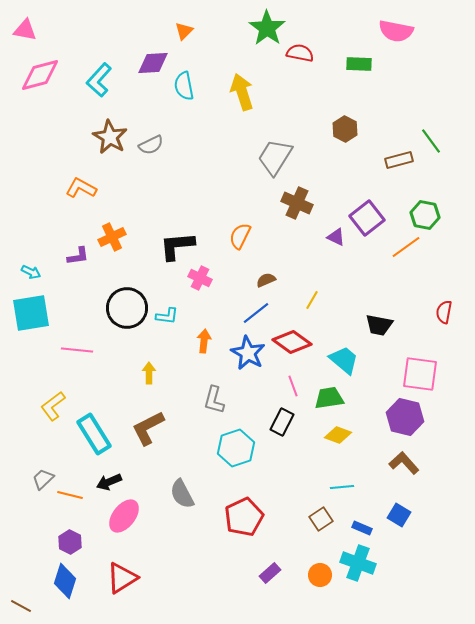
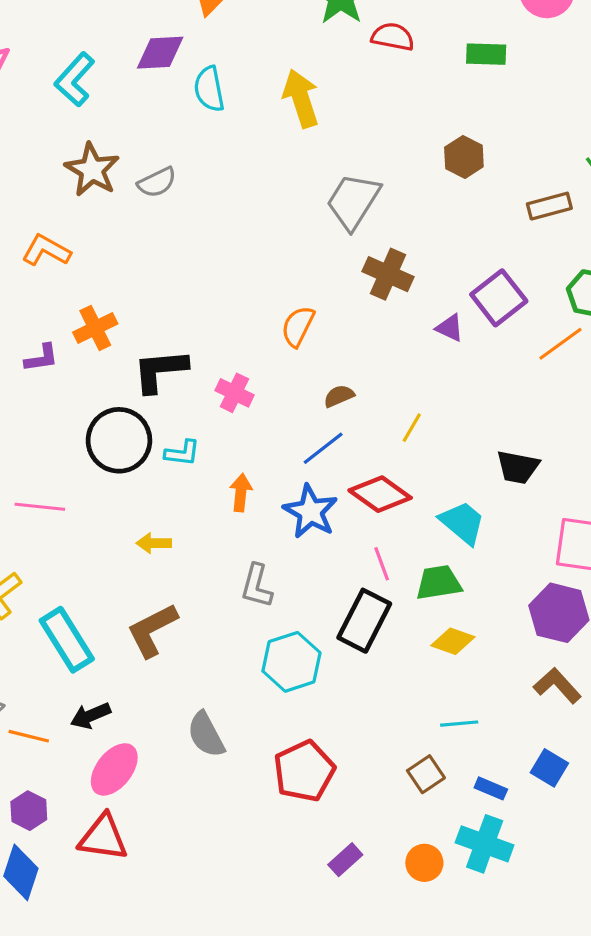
black L-shape: (177, 246) -> (160, 371), moved
yellow arrow: (149, 373) -> (154, 543), turned -90
black rectangle: (282, 422) -> (364, 621), size x1.4
red triangle: (122, 578) -> (103, 837), moved, turned 40

